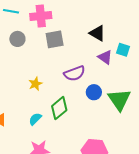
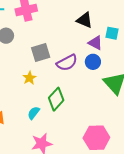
gray square: (55, 39) -> (41, 53), moved
blue circle: (94, 92) -> (93, 62), moved

